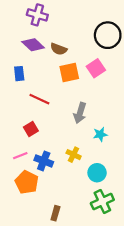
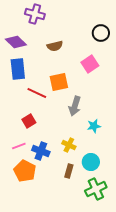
black circle: (108, 35) -> (101, 33), size x0.7
purple diamond: (33, 45) -> (16, 42), moved
brown semicircle: (59, 49) -> (55, 46), turned -35
orange square: (69, 72) -> (59, 82), moved
blue rectangle: (19, 74) -> (18, 69), size x1.5
brown rectangle: (55, 213) -> (69, 171), moved

